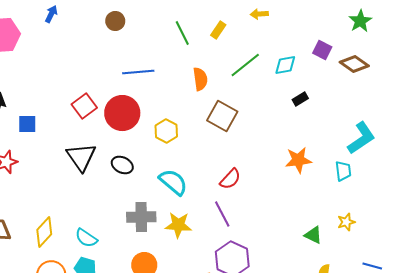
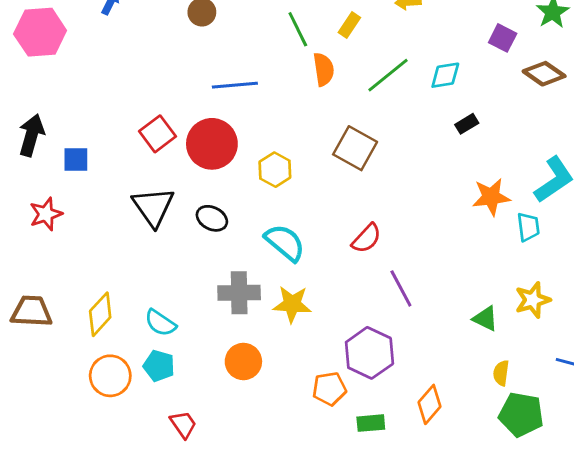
purple square: (322, 50) -> (503, 38), moved
orange semicircle: (200, 79) -> (324, 69), moved
orange star: (298, 160) -> (491, 197), moved
purple line: (222, 214) -> (401, 288), moved
yellow star: (346, 222) -> (533, 300), size x1.4

